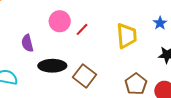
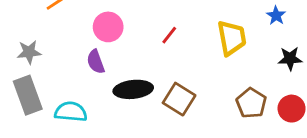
pink circle: (60, 21) -> (108, 27), moved

